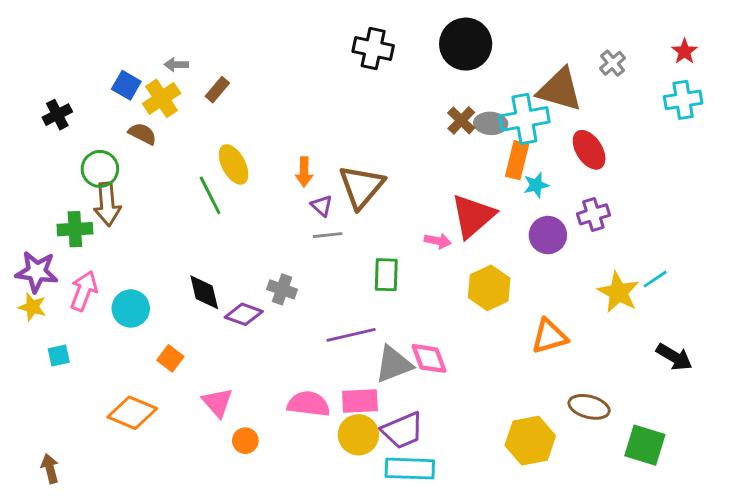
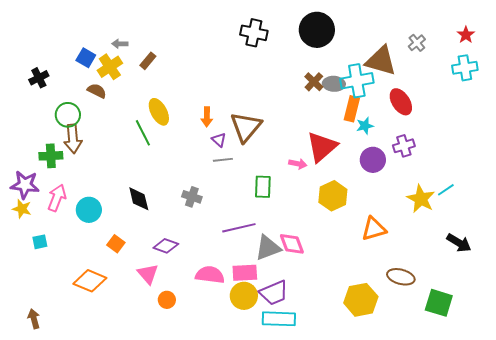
purple diamond: (244, 314) -> (166, 246), moved

